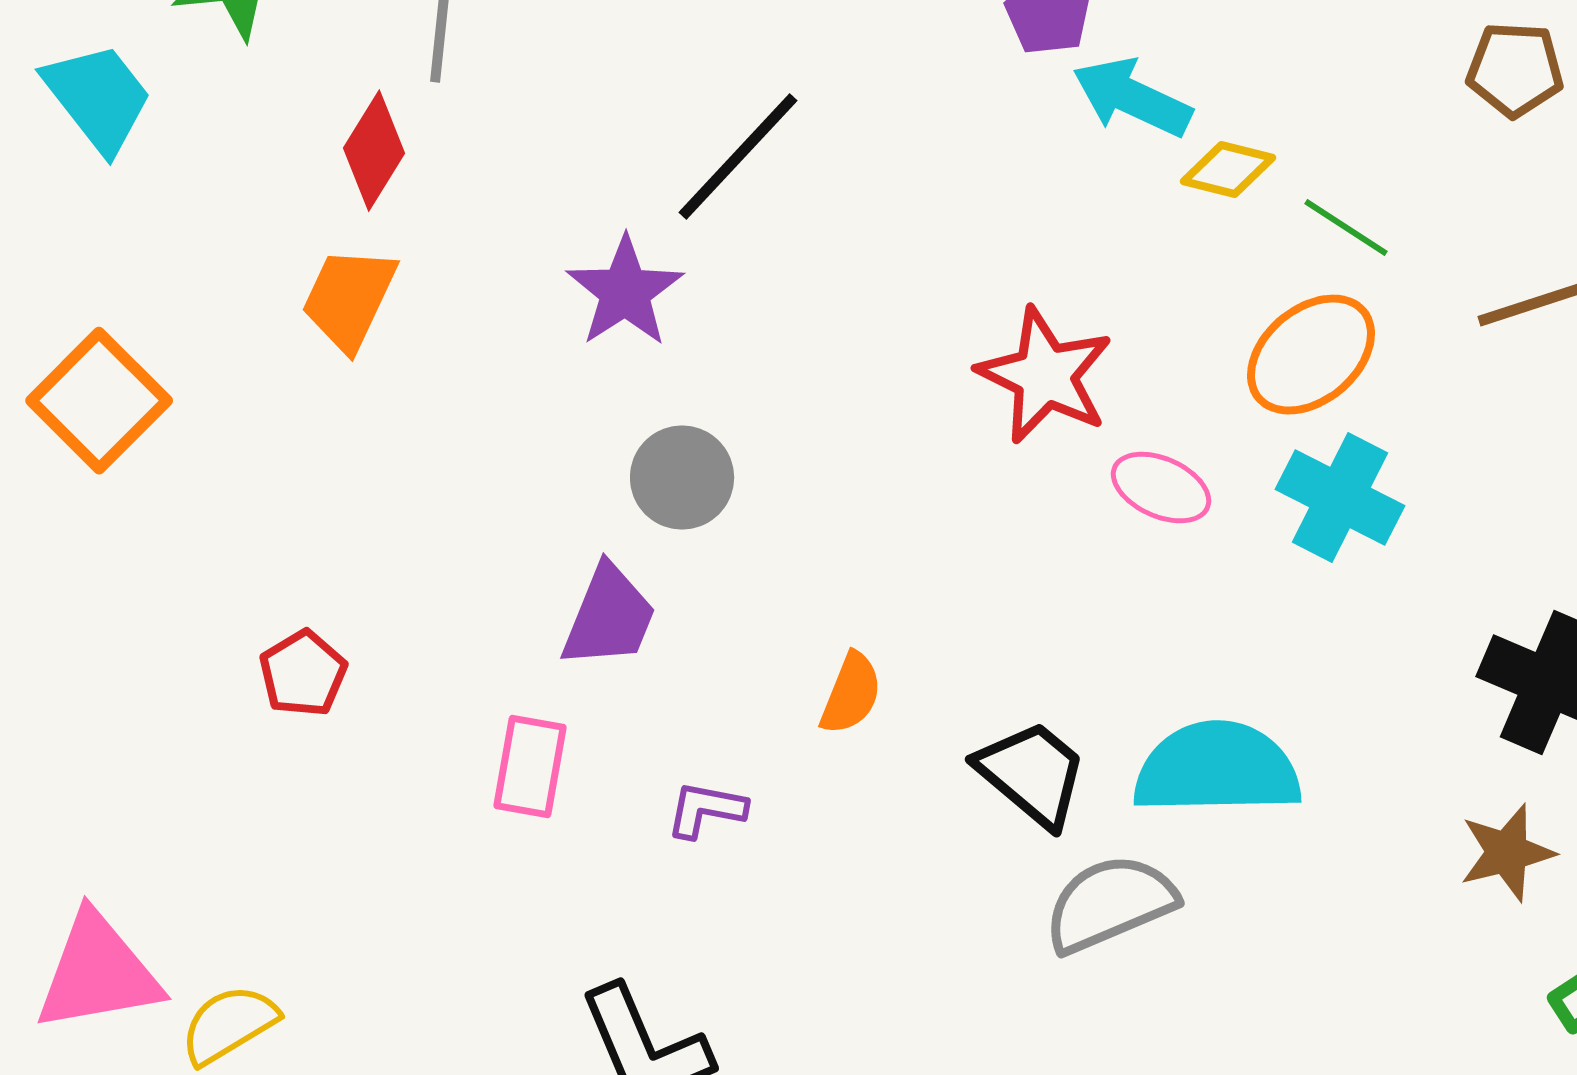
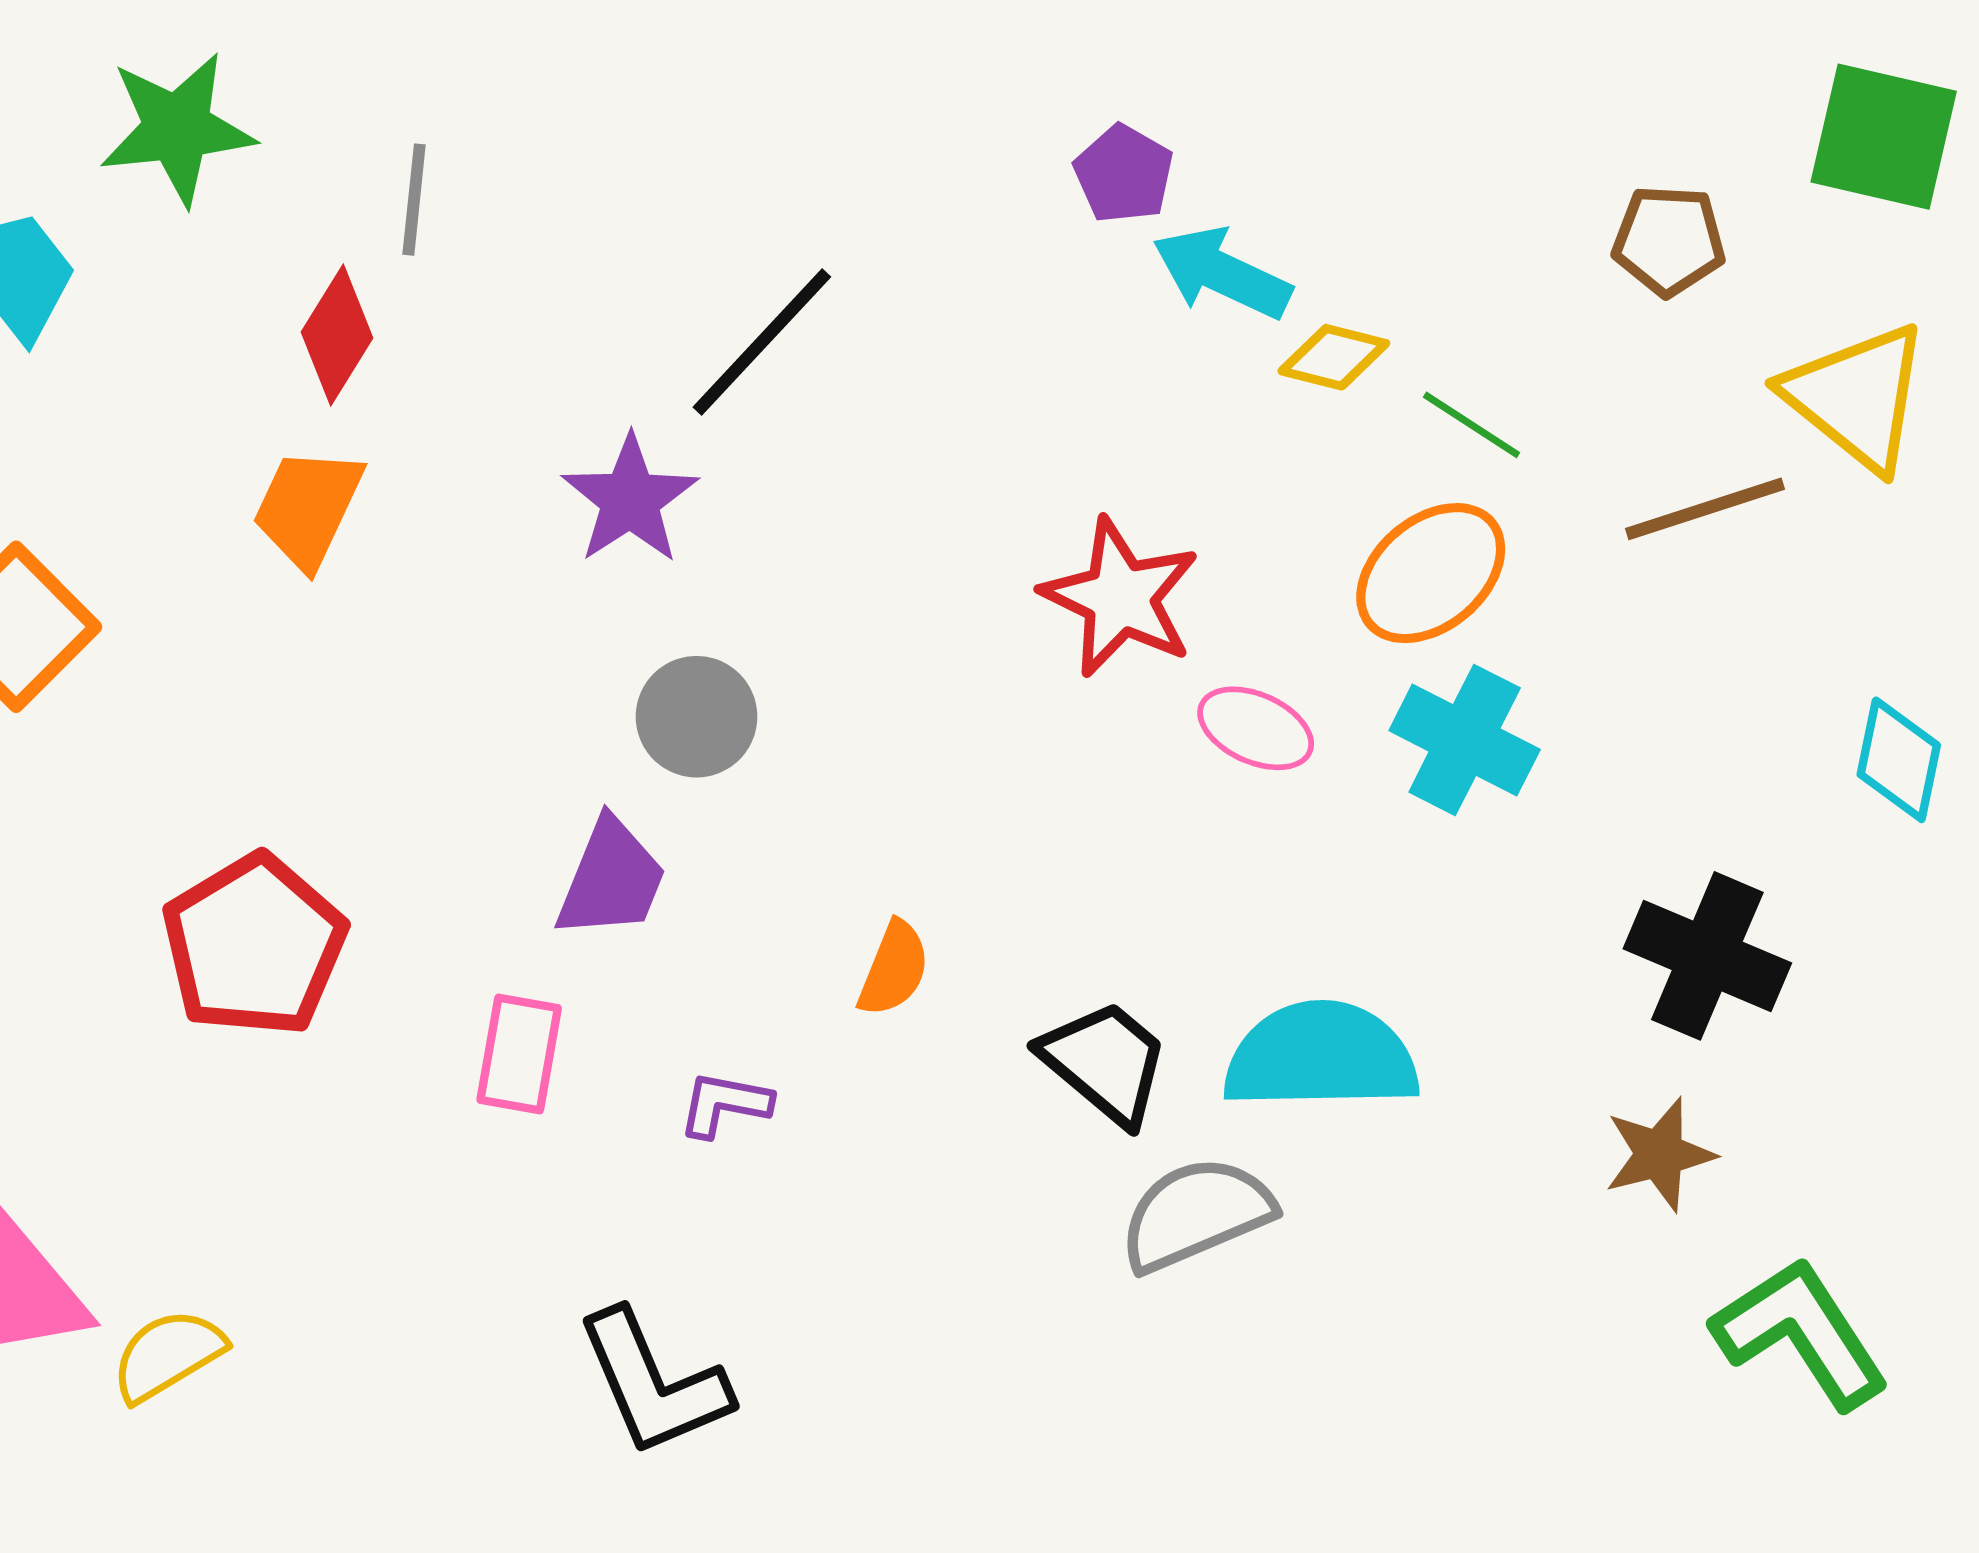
red pentagon: (303, 674) -> (254, 945), size x1.8

